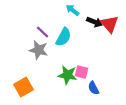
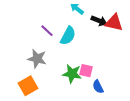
red triangle: (109, 24) -> (114, 23), turned -36
gray star: (38, 50) -> (37, 59), moved

